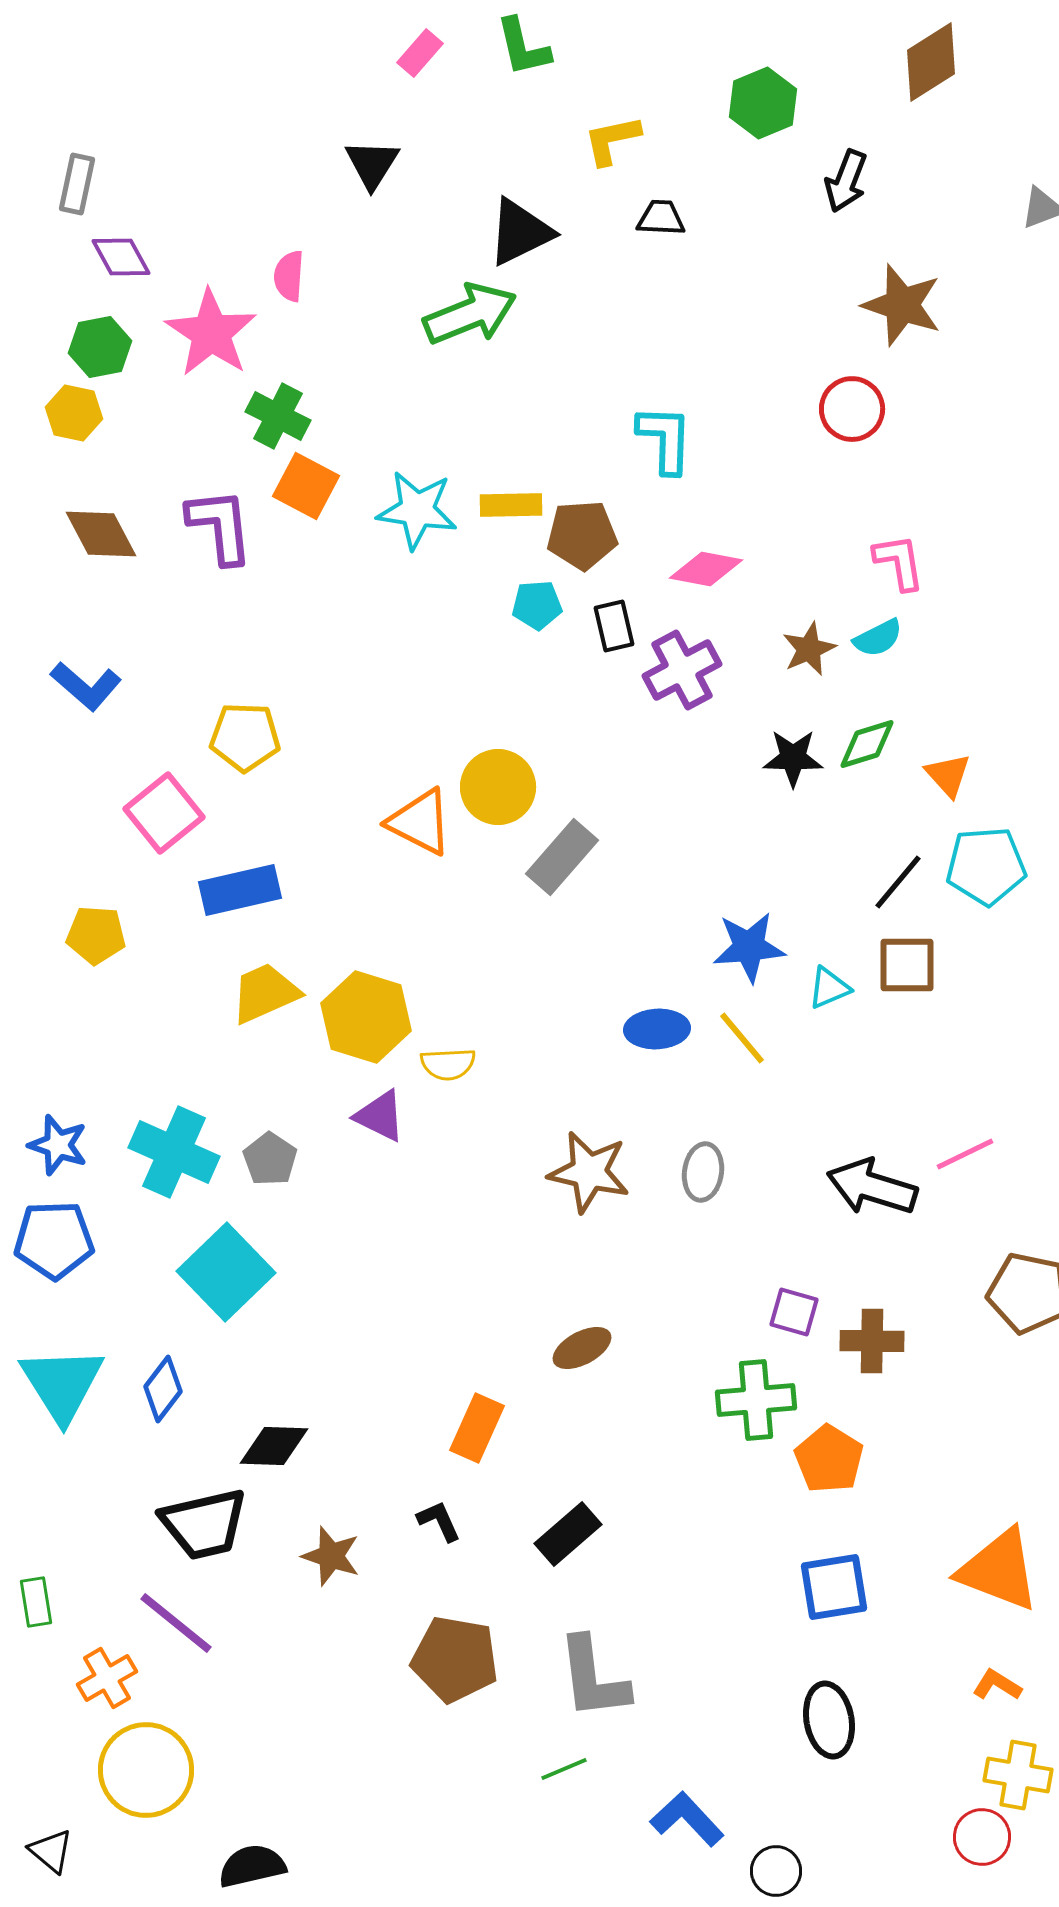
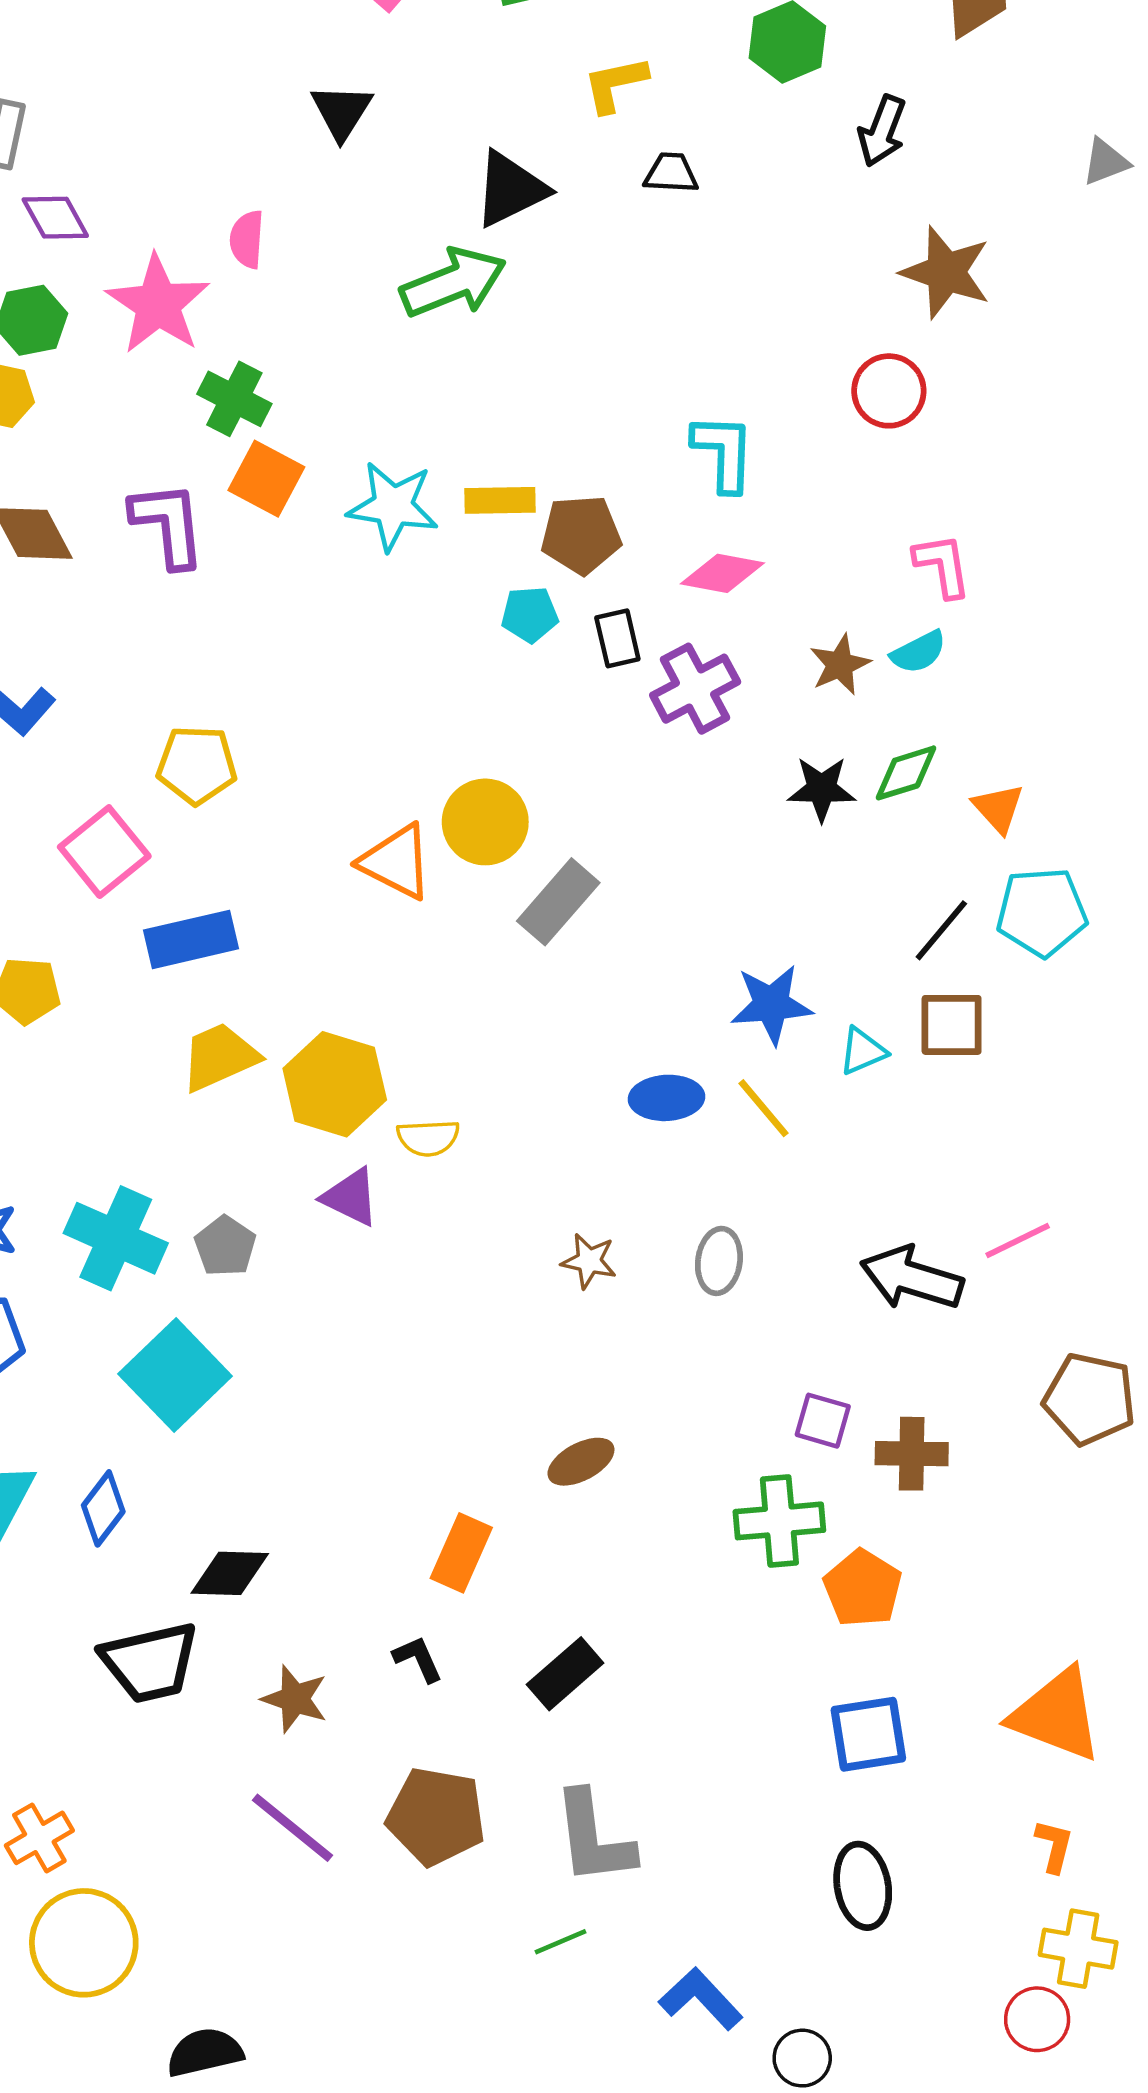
cyan L-shape: (665, 439) -> (724, 452), moved
brown star: (589, 1172) -> (589, 1261), size x0.6
purple line: (176, 1623) -> (292, 1828), moved
orange L-shape: (997, 1685) -> (1054, 1846), turned 72

